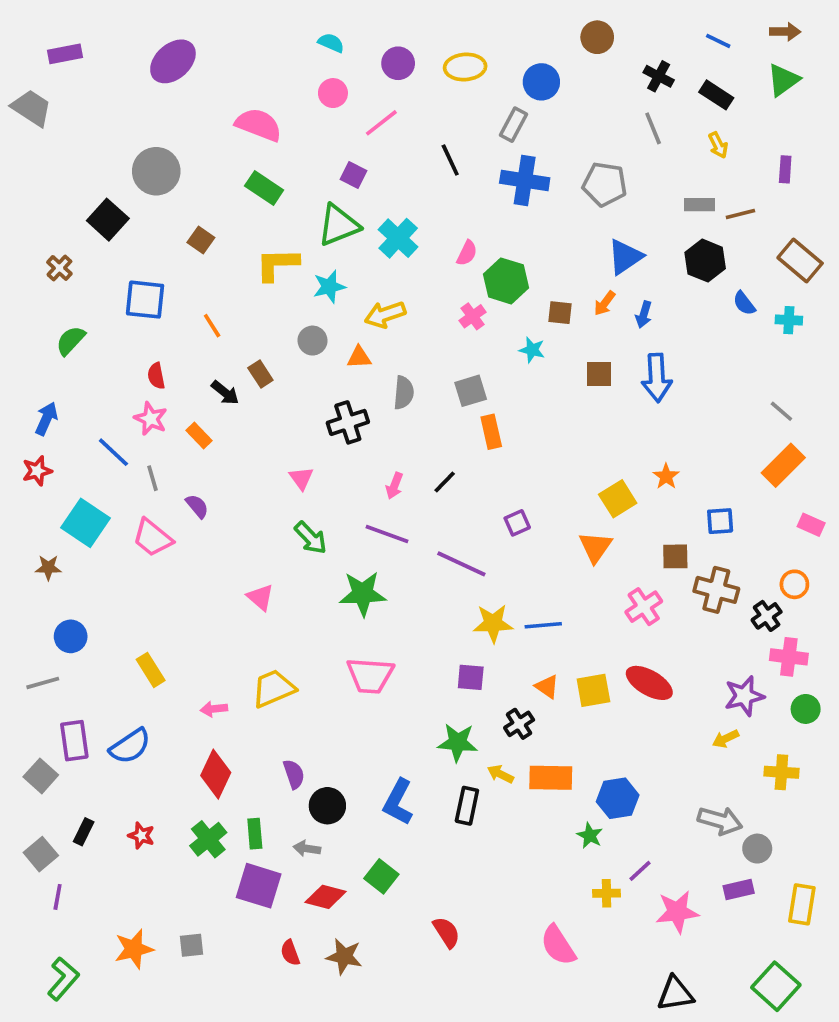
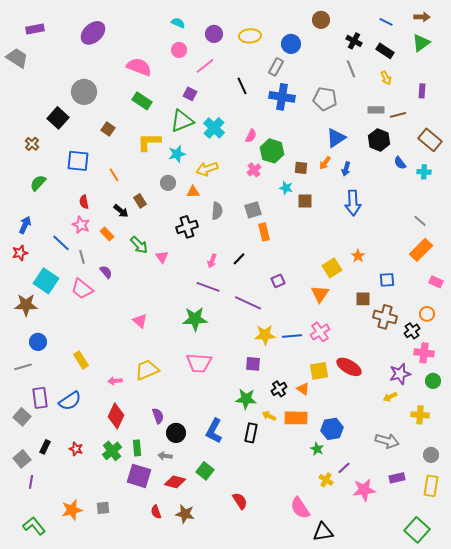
brown square: (599, 374) -> (305, 201), moved
green arrow: (311, 538) -> (139, 245), moved
brown star: (48, 568) -> (26, 305), size x1.6
pink cross: (644, 607) -> (320, 332), moved
orange triangle: (547, 687) -> (303, 389), moved
gray circle: (757, 849) -> (431, 455), moved
yellow cross: (607, 893) -> (326, 480), turned 32
green L-shape: (63, 979) -> (34, 526), turned -80
black triangle: (675, 994) -> (323, 532), moved

